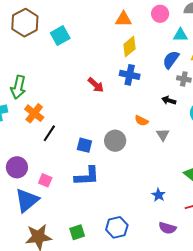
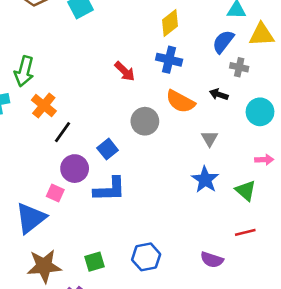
orange semicircle: (141, 121) -> (180, 101), moved, size x1.6
gray circle: (115, 141) -> (145, 121), moved
blue square: (84, 145) -> (108, 149), turned 35
purple circle: (17, 167) -> (75, 169), moved
blue star: (159, 195) -> (205, 180), moved, size x1.5

